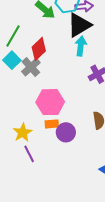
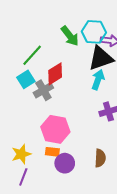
purple line: (29, 154) -> (23, 177), turned 36

